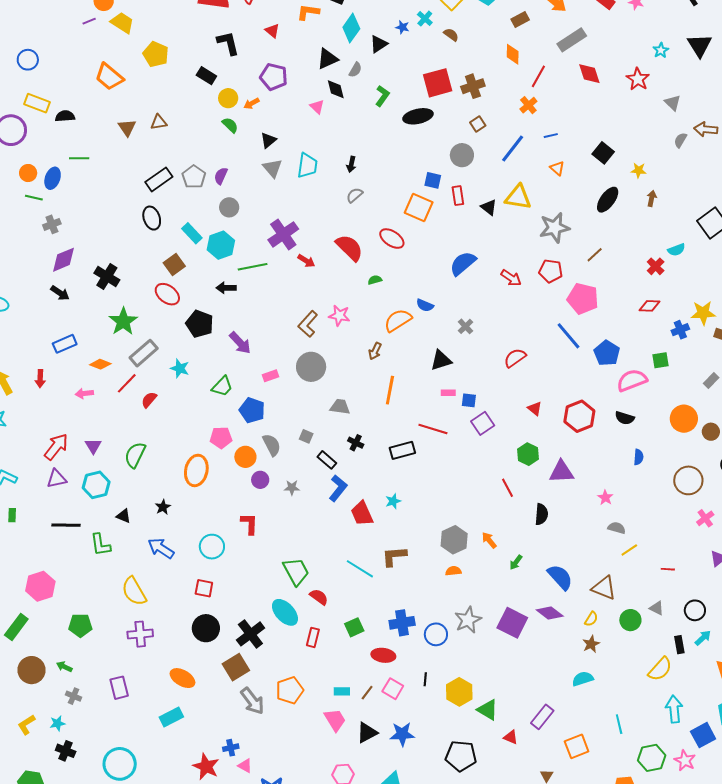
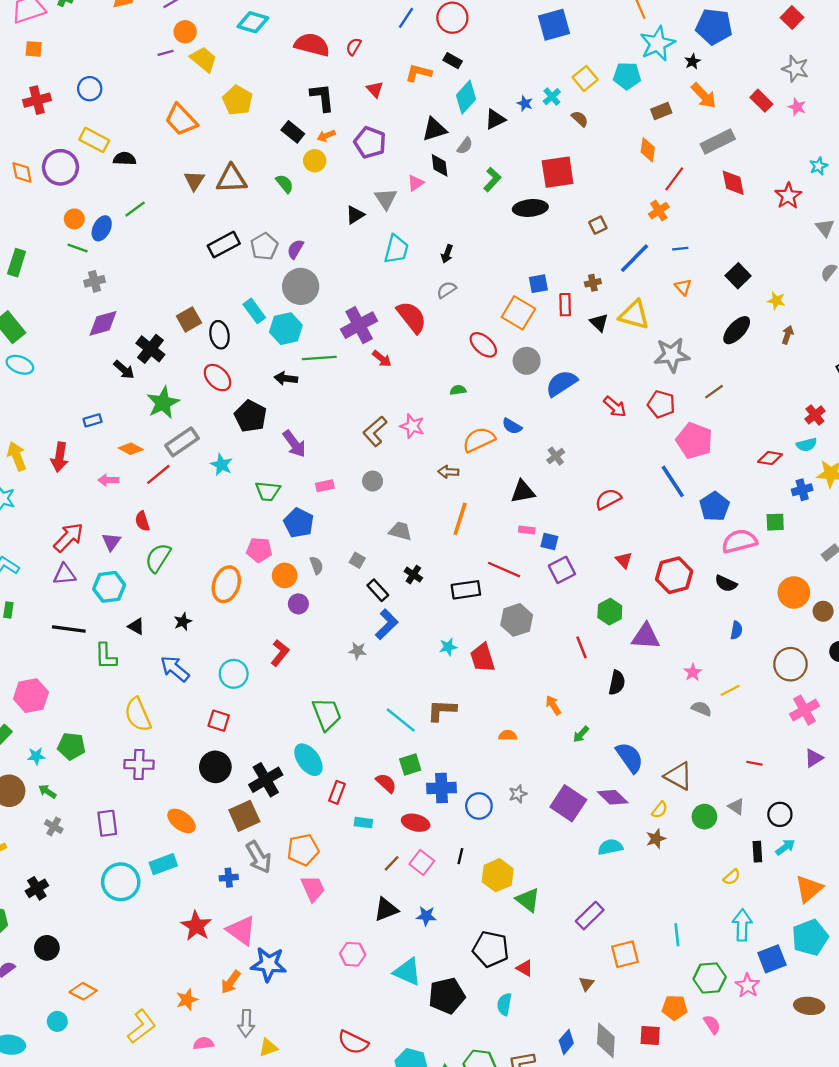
brown cross: (473, 86) -> (593, 283), moved, size x0.6
orange arrow: (252, 103) -> (326, 136), moved
pink triangle: (317, 107) -> (416, 183), turned 35
brown triangle: (159, 122) -> (231, 179), size x1.6
green semicircle: (230, 125) -> (285, 184), moved
gray circle: (462, 155) -> (527, 361), moved
green line: (79, 158) -> (135, 209), turned -42
gray triangle: (272, 168) -> (386, 199), moved
blue square: (433, 180) -> (538, 284), turned -30
gray circle: (229, 207) -> (301, 286), size x1.6
black ellipse: (152, 218) -> (220, 335), moved
red semicircle: (349, 248) -> (412, 317), moved
cyan semicircle: (676, 250) -> (807, 445), moved
brown square: (174, 265) -> (189, 319), moved
red cross: (656, 266) -> (815, 415), moved
black arrow: (60, 293) -> (124, 370), moved
blue rectangle: (65, 344) -> (93, 420), size x0.7
brown arrow: (375, 351) -> (448, 472), turned 60
gray circle: (311, 367) -> (373, 481), size x0.6
red arrow: (40, 379) -> (60, 457), size x1.4
green trapezoid: (222, 386) -> (268, 491), turned 45
red semicircle: (149, 400) -> (142, 521), moved, turned -66
gray semicircle: (272, 445) -> (316, 565), size x0.7
gray star: (292, 488) -> (358, 651), moved
red trapezoid: (362, 513) -> (482, 658), moved
pink cross: (705, 518) -> (805, 710), size x1.4
red L-shape: (249, 524) -> (280, 653), turned 30
gray hexagon: (454, 540) -> (517, 620), moved
yellow line: (629, 550) -> (730, 690), moved
red semicircle: (319, 597) -> (386, 783), moved
gray star: (468, 620) -> (518, 794), size x0.6
green square: (354, 627) -> (410, 764), moved
yellow semicircle: (660, 669) -> (732, 877), size x0.6
cyan semicircle: (583, 679) -> (610, 847), moved
cyan rectangle: (342, 691) -> (363, 823), moved
pink trapezoid: (335, 720) -> (313, 889), moved
cyan star: (57, 723) -> (36, 756), moved
blue star: (402, 734) -> (426, 916), size x0.7
red triangle: (511, 737) -> (525, 968), moved
blue cross: (231, 748) -> (229, 878), moved
black cross: (66, 751) -> (37, 888), turned 30
cyan circle: (120, 764) -> (121, 882), moved
pink triangle: (245, 766) -> (241, 930), size x1.8

